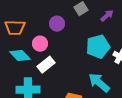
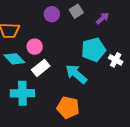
purple circle: (57, 24) -> (52, 14), moved
cyan arrow: (99, 83) -> (76, 74), moved

